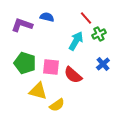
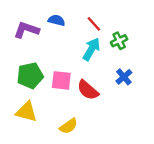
red line: (86, 18) -> (94, 24), moved
green pentagon: (25, 63) -> (30, 76), turned -30
yellow triangle: (38, 91) -> (26, 112), moved

